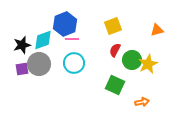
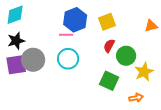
blue hexagon: (65, 24) -> (75, 20), moved
cyan diamond: (43, 40) -> (15, 15), moved
yellow star: (148, 64) -> (144, 72), moved
purple square: (22, 69) -> (16, 65), size x1.5

